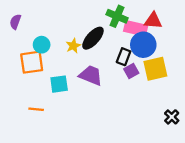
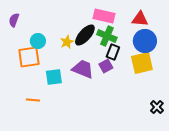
green cross: (117, 16) -> (107, 36), moved
pink rectangle: (136, 28) -> (104, 16), moved
blue circle: (143, 45) -> (145, 41), moved
purple square: (131, 71) -> (106, 66), moved

